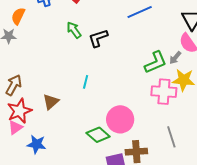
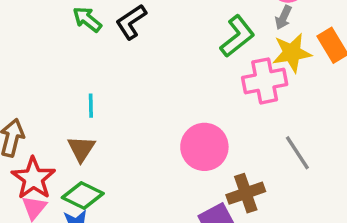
gray arrow: (175, 58) -> (283, 18), moved
cyan line: (86, 82) -> (91, 106), moved
green diamond: (98, 135) -> (83, 195), moved

